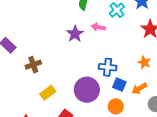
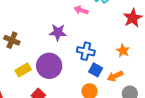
purple star: (75, 34) -> (58, 32), moved, turned 30
brown cross: (33, 65) -> (12, 40), turned 35
purple circle: (87, 90) -> (49, 66), moved

